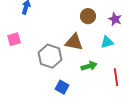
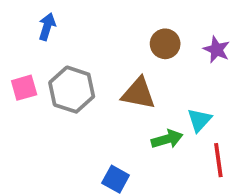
cyan triangle: (107, 42) -> (199, 120), moved, turned -32
gray hexagon: (50, 56) -> (72, 90), moved

